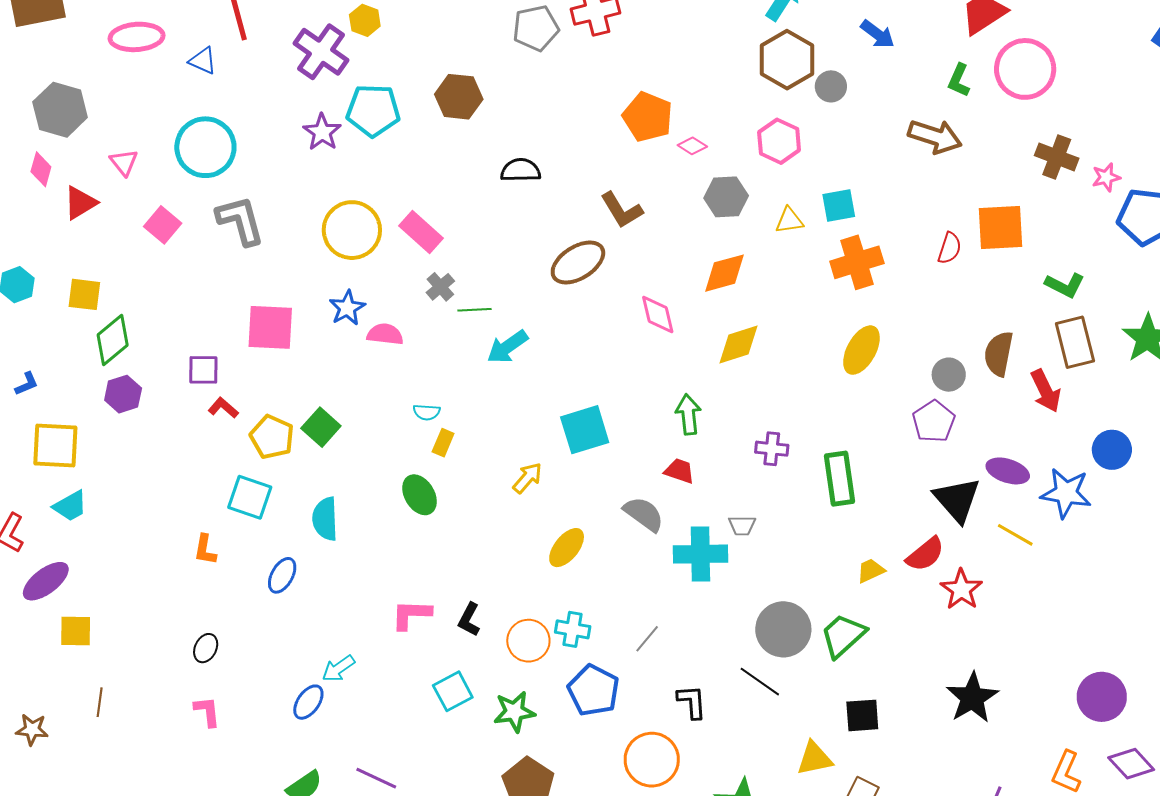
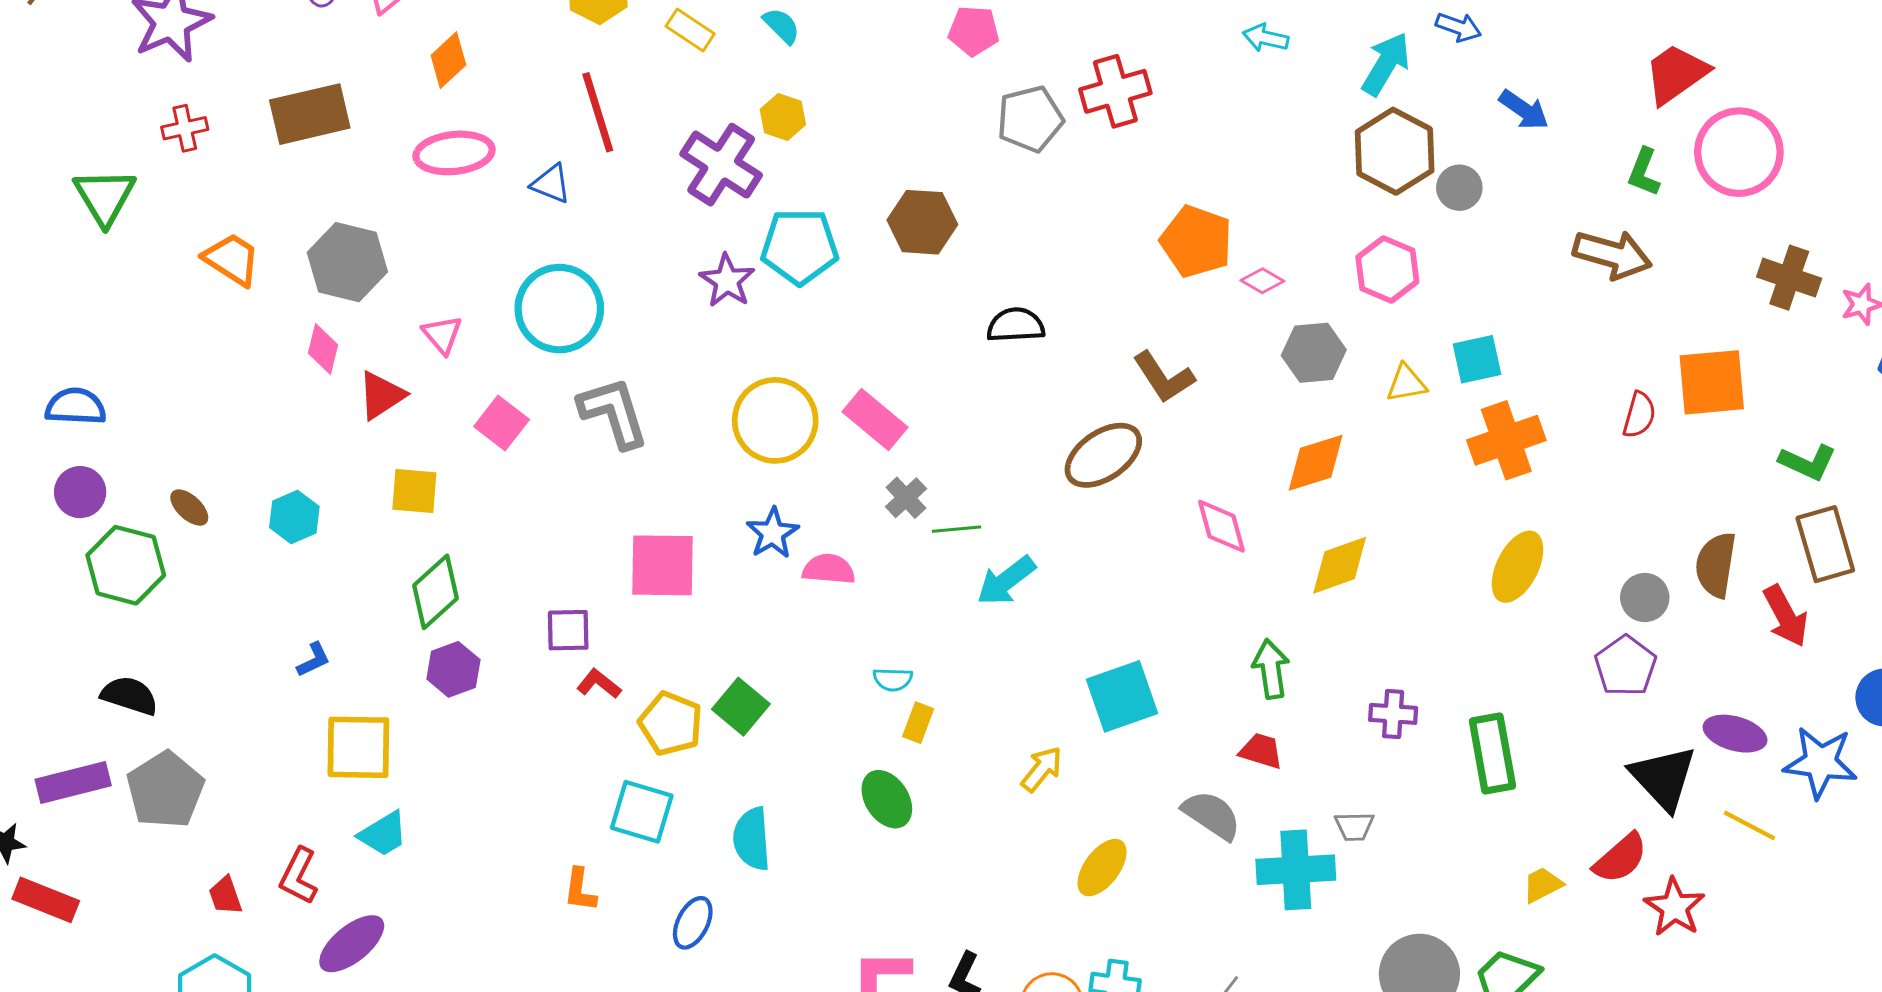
yellow square: (84, 294) -> (414, 491), moved

